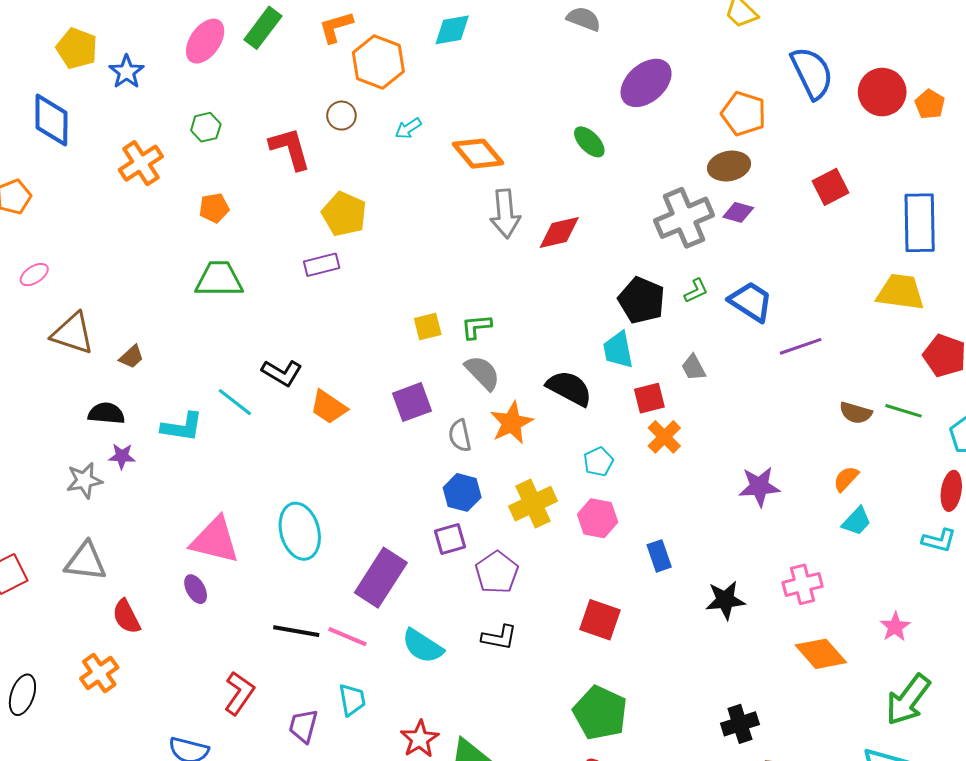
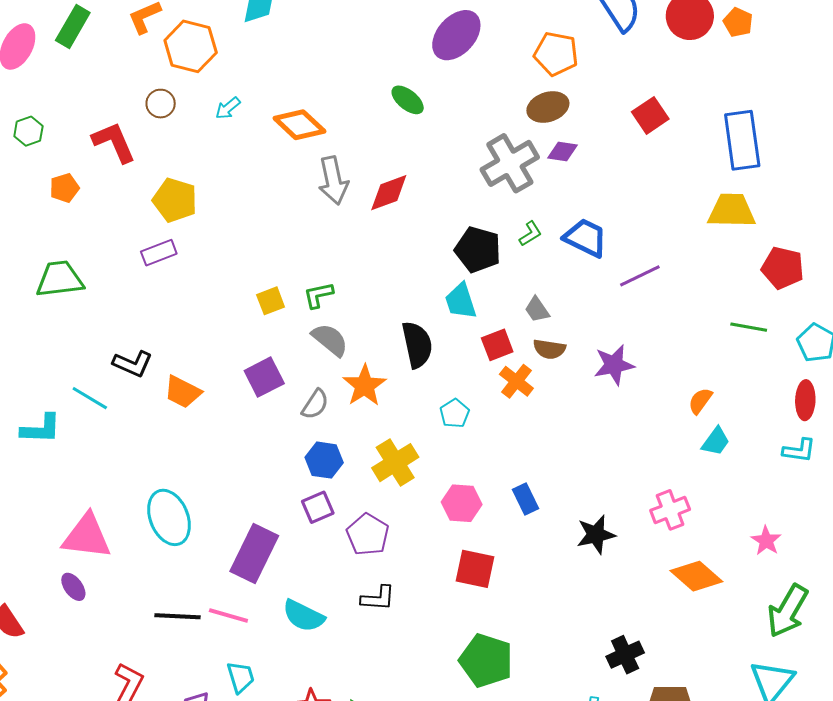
orange pentagon: (214, 208) -> (64, 188), moved
black semicircle: (569, 388) -> (417, 345), turned 57
brown semicircle: (856, 413) -> (549, 349), moved
gray semicircle: (460, 436) -> (315, 404), turned -128
purple star: (759, 487) -> (614, 365), moved
pink hexagon: (598, 518) -> (462, 503), moved

